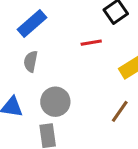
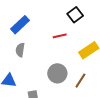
gray circle: (55, 102) -> (57, 73), moved

